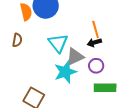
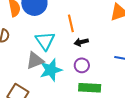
orange line: (96, 30) -> (71, 23), moved
gray triangle: (75, 57) -> (35, 61), moved

